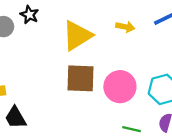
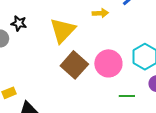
brown square: (80, 78) -> (74, 65), turned -36

